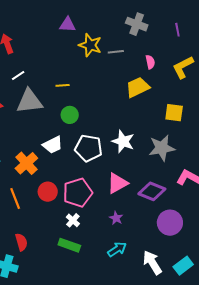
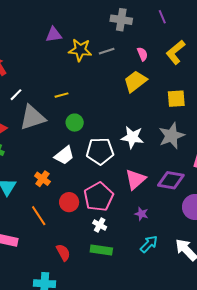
orange cross: (26, 163) -> (42, 179), size x0.7
red semicircle: (21, 242) -> (63, 253), moved

